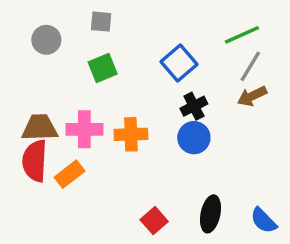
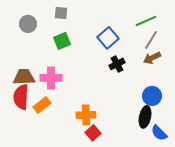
orange cross: (131, 134) -> (86, 115), moved
blue circle: (194, 138) -> (152, 96), moved
black ellipse: (210, 214) -> (145, 117), moved

